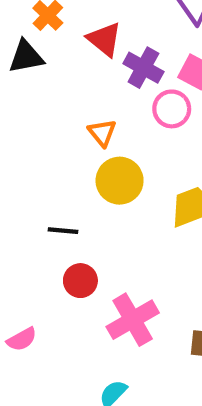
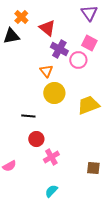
purple cross: (143, 68) -> (59, 49), moved
pink cross: (133, 320) -> (51, 157), moved, size x0.7

